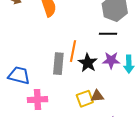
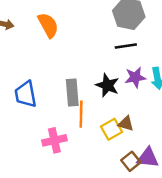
orange line: (73, 51) -> (81, 114), moved
blue trapezoid: (19, 75) -> (26, 94), moved, turned -105
brown triangle: (97, 96) -> (126, 123), turned 32

